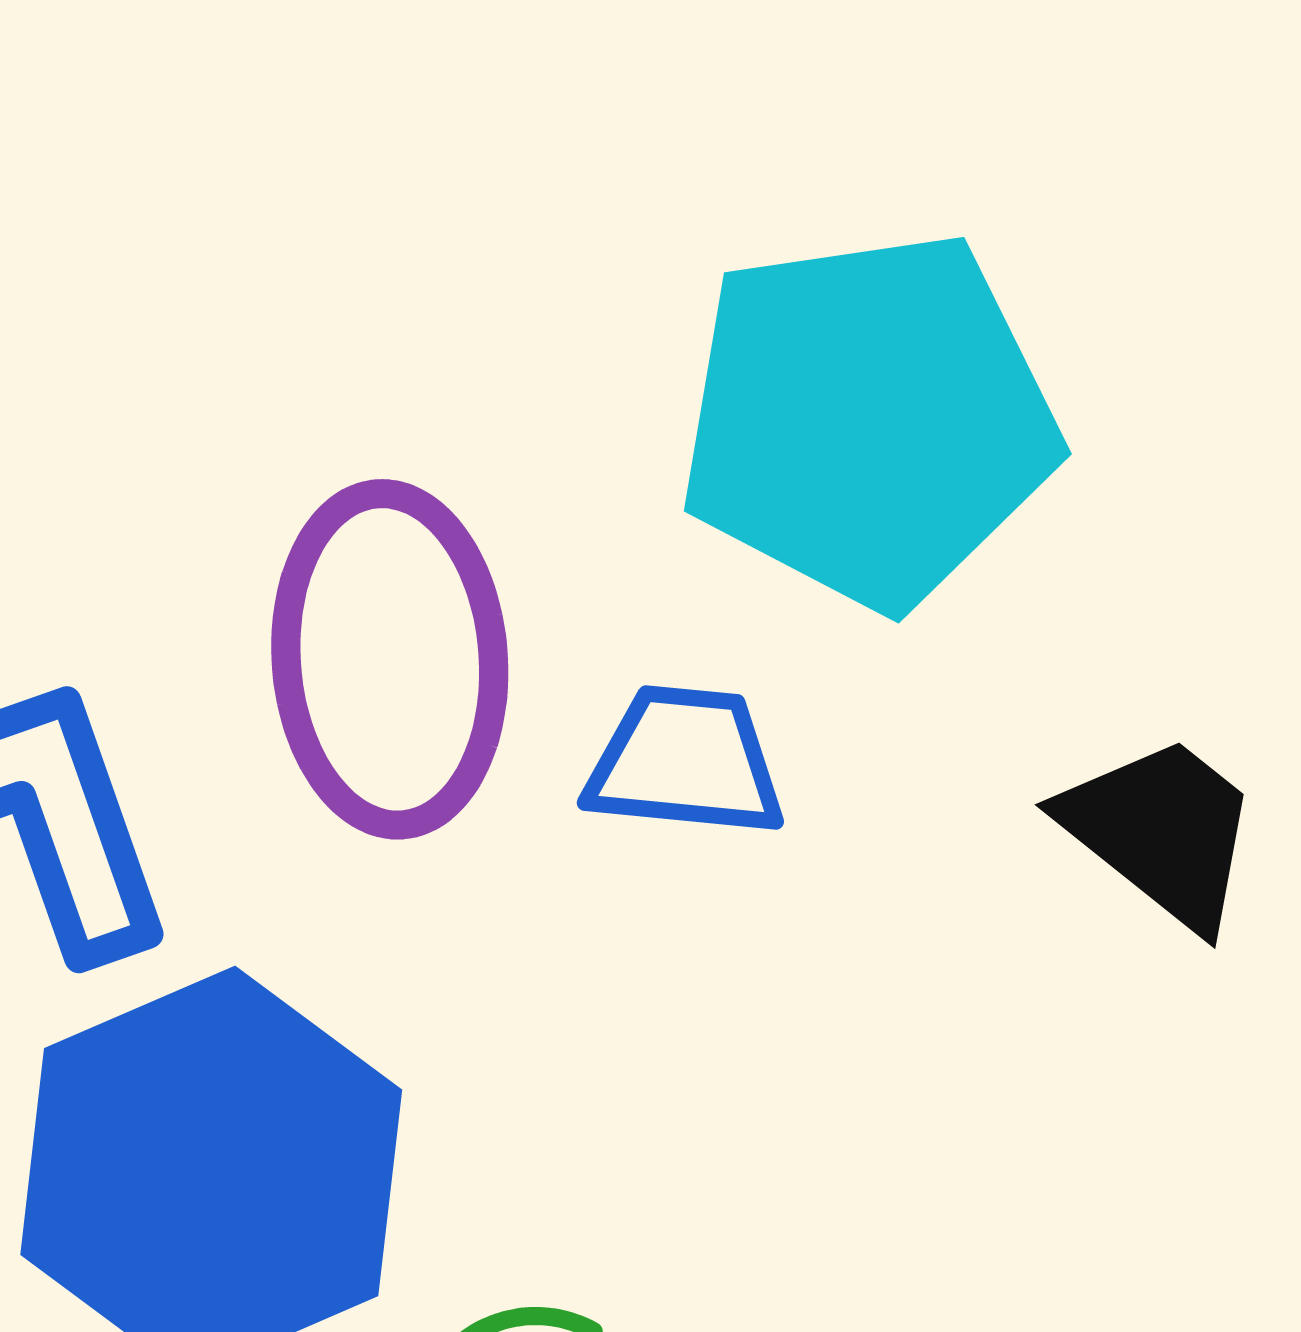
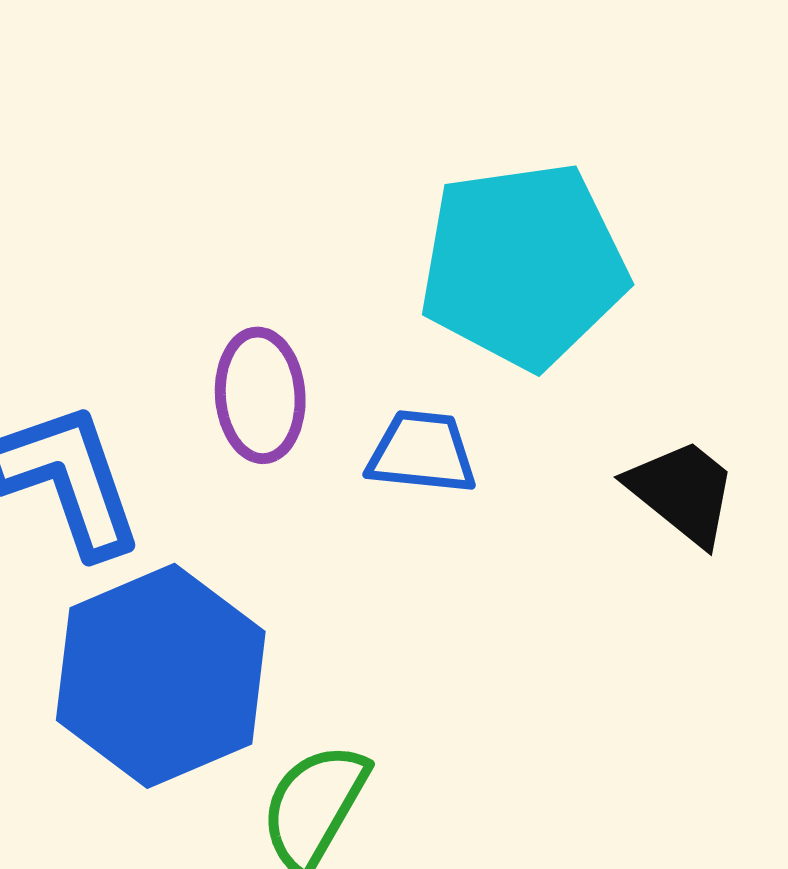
purple ellipse: (390, 659) -> (260, 395), size x0.7

